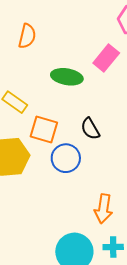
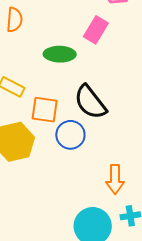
black semicircle: (90, 129) -> (90, 102), size x1.6

